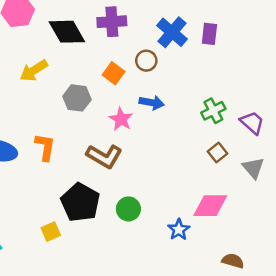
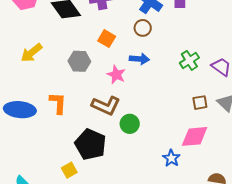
brown circle: (146, 61) -> (143, 28), moved
yellow arrow: (34, 71) -> (31, 53), moved
brown square: (217, 153) -> (200, 103), moved, turned 35
green circle: (128, 209) -> (130, 124), moved

